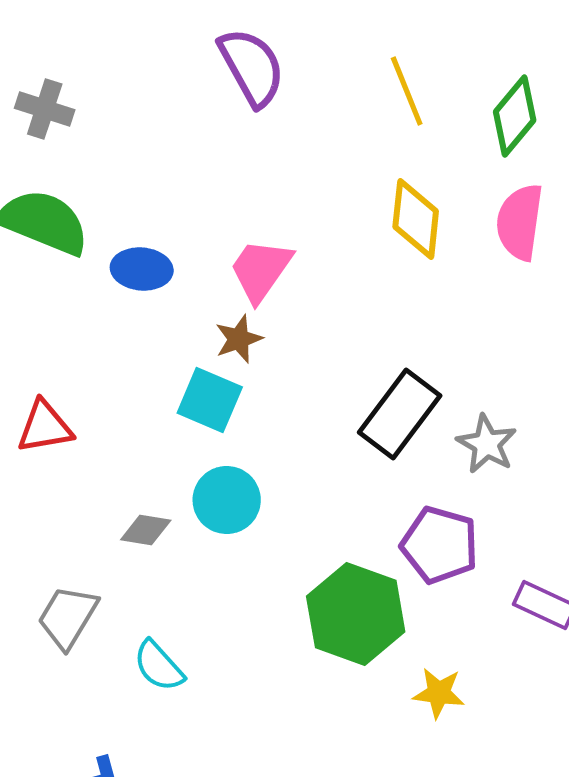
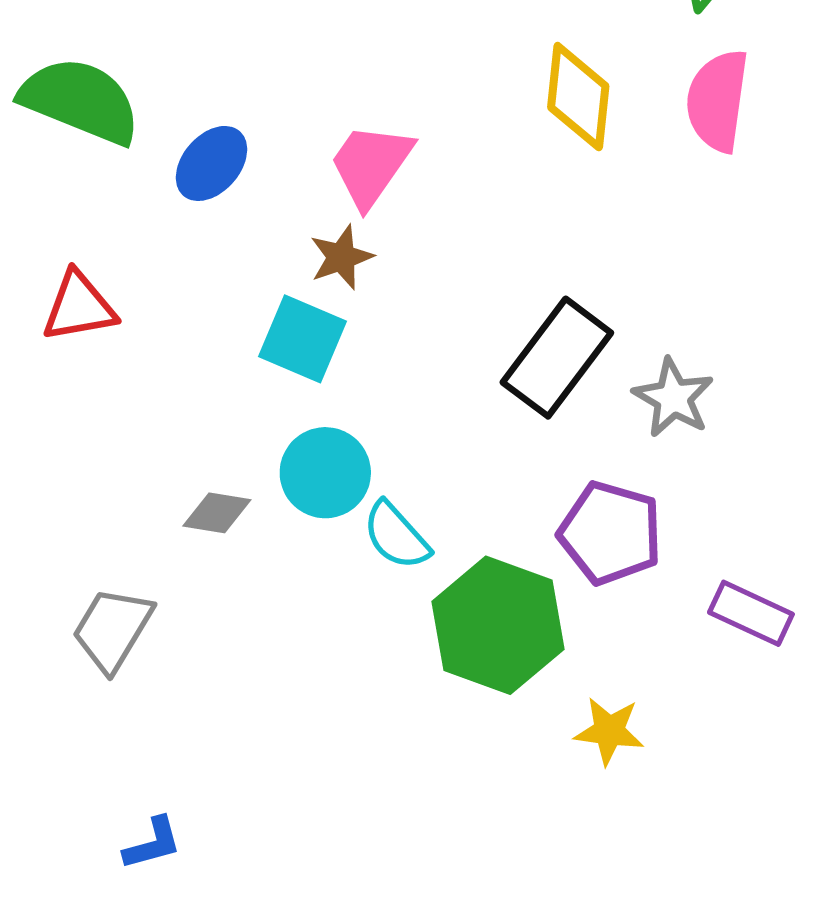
blue ellipse: (142, 269) -> (211, 163), turned -54
red triangle: (45, 427) -> (79, 307), moved
cyan semicircle: (159, 666) -> (396, 536), moved

